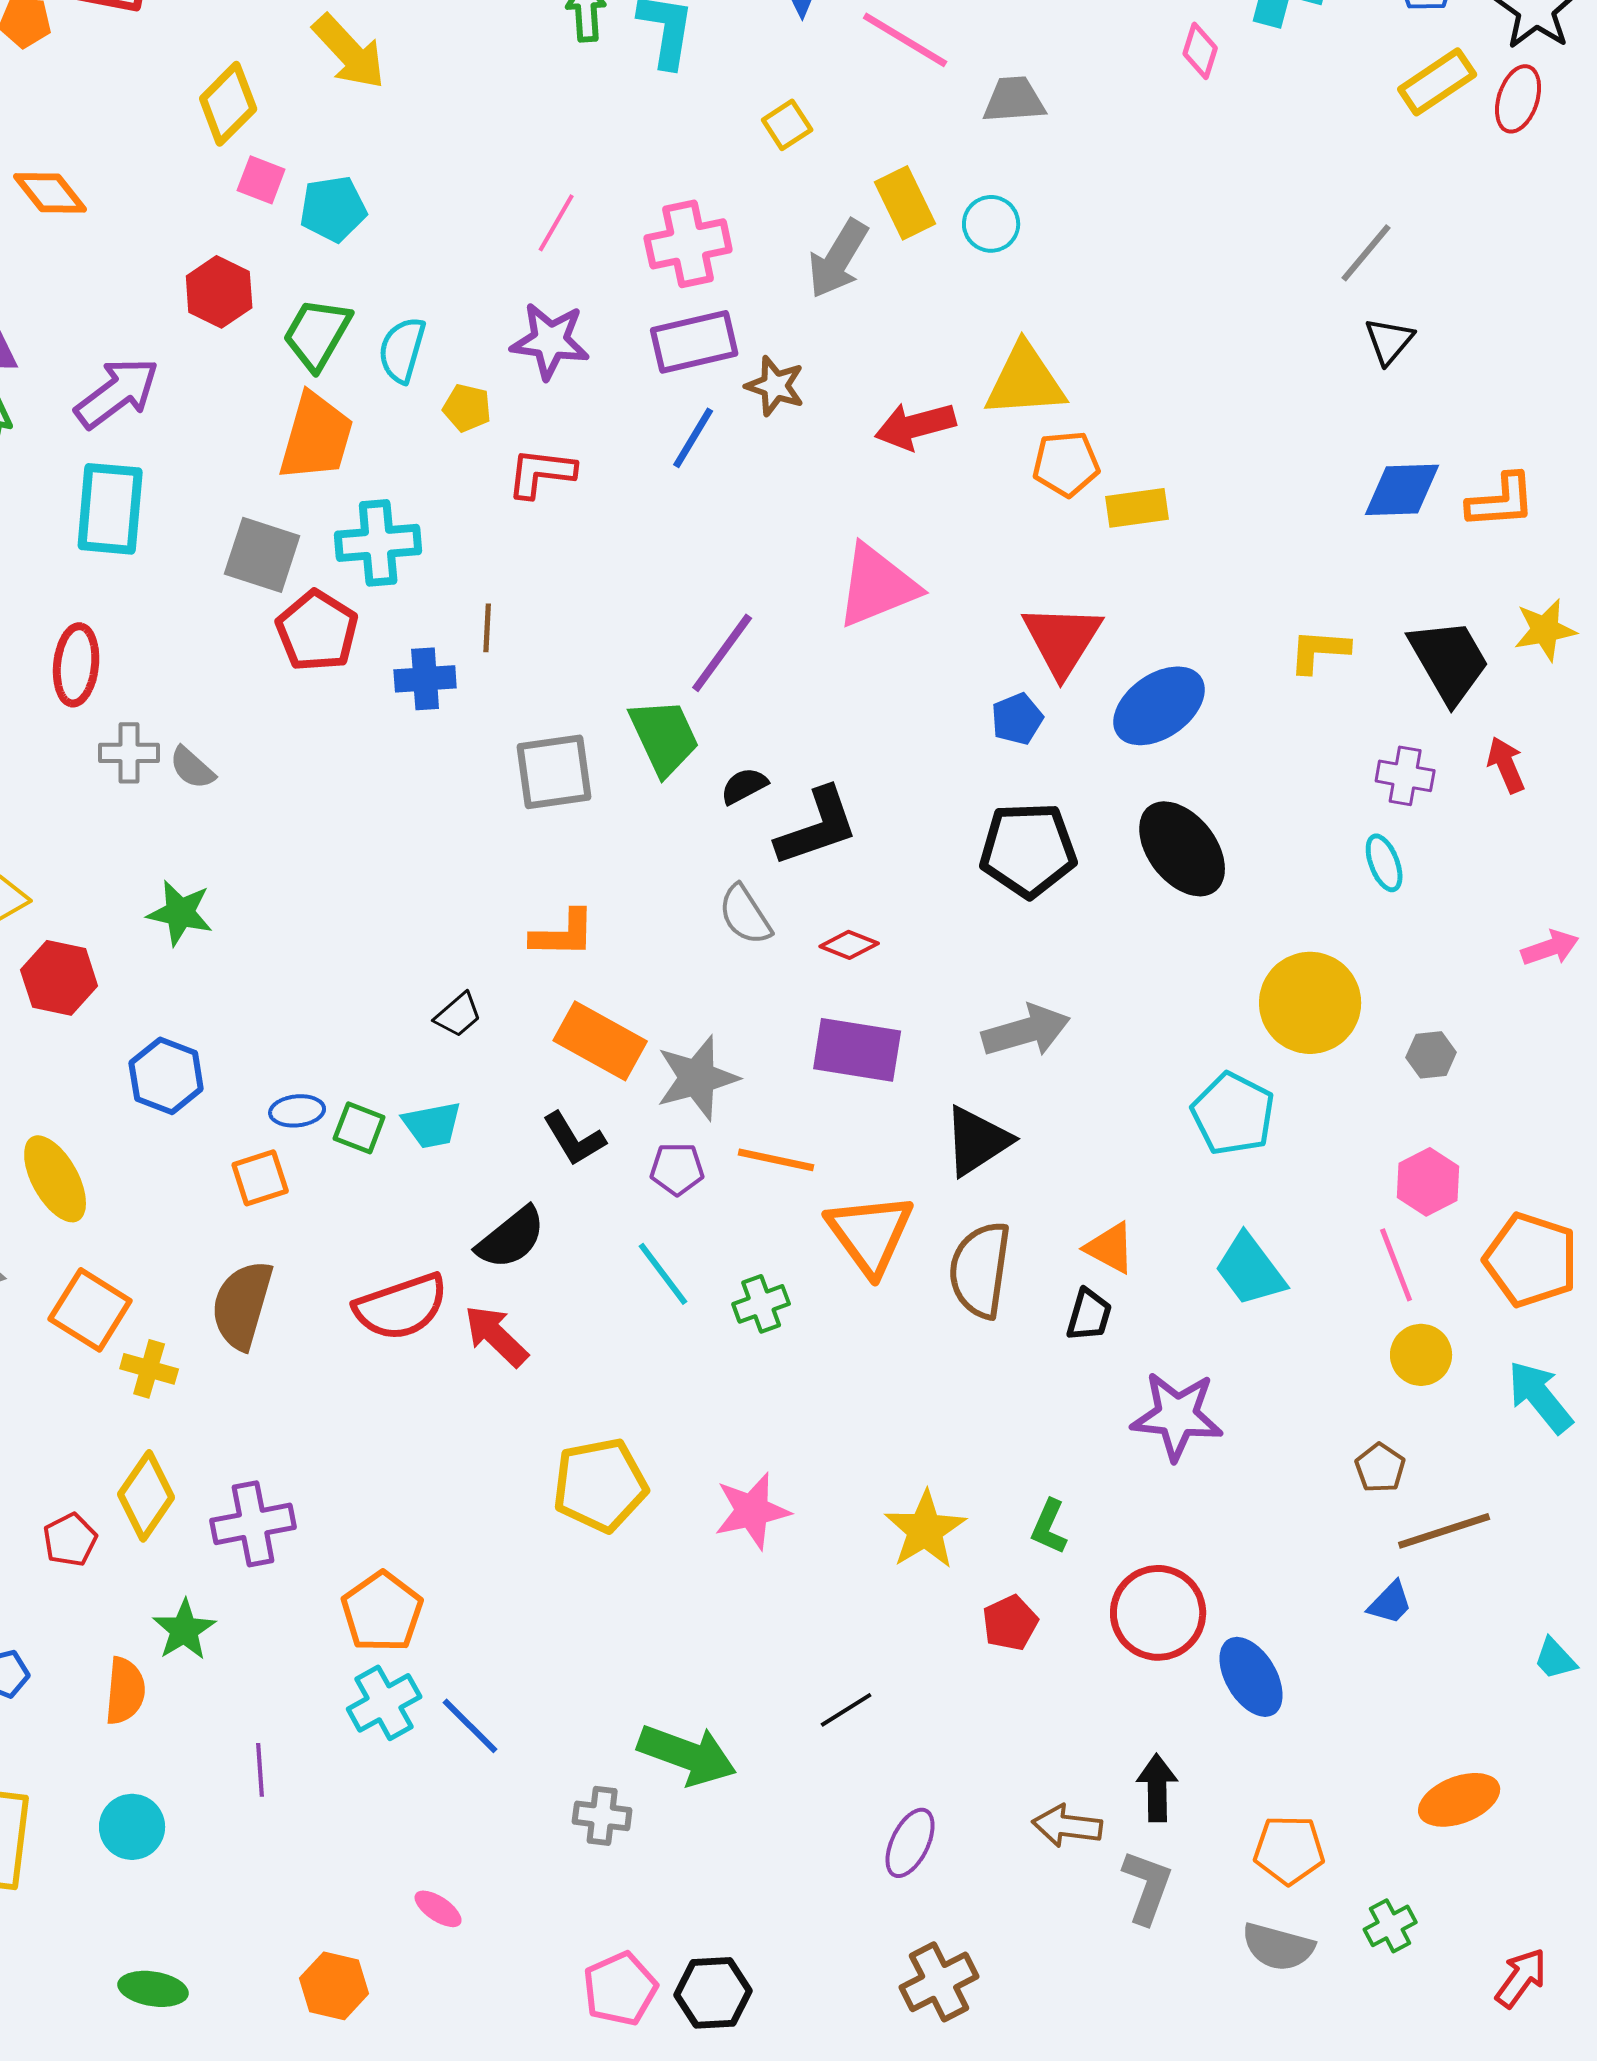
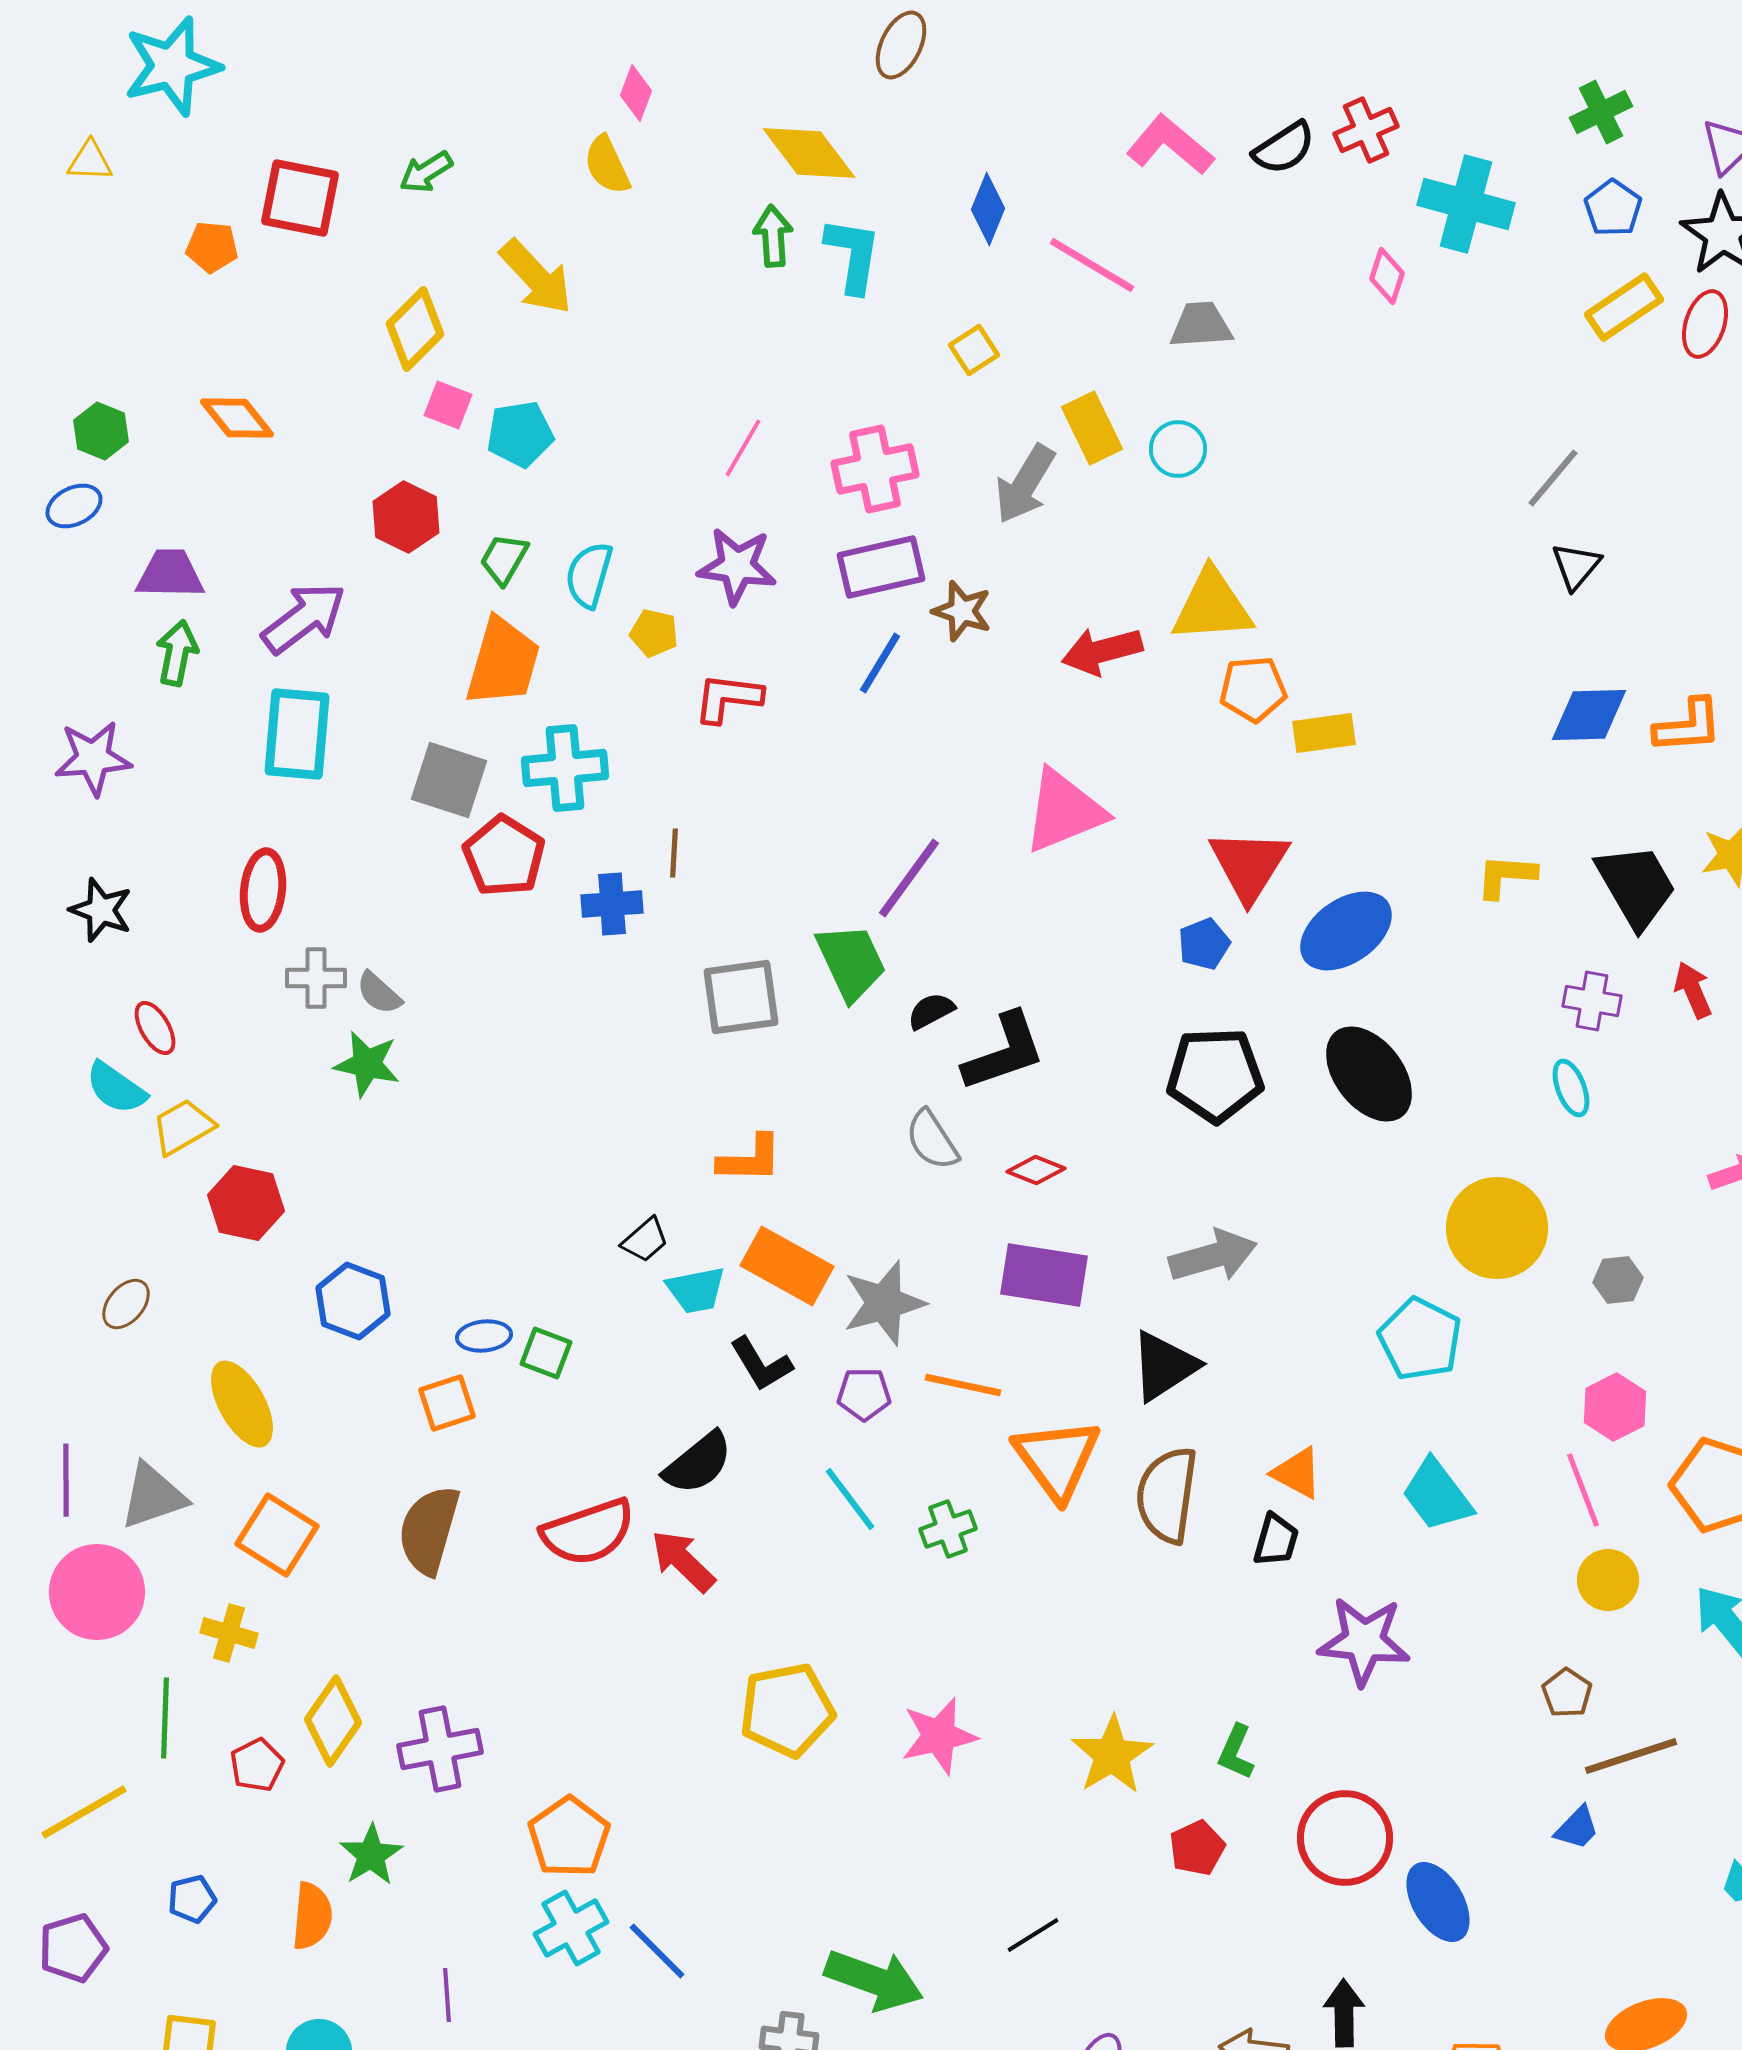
green trapezoid: (317, 334) -> (504, 559), size x0.7
green star: (180, 913) -> (367, 1064), moved
cyan trapezoid: (432, 1125) -> (696, 1290), moved
yellow cross: (149, 1369) -> (229, 1633), moved

